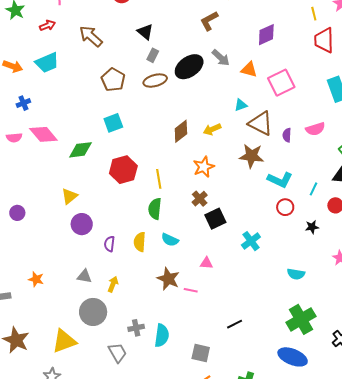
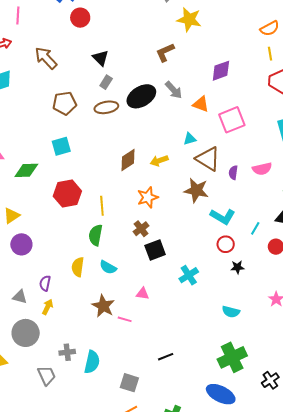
brown pentagon: (113, 80) -> (65, 103), turned 30
black star: (312, 227) -> (237, 267), moved
purple semicircle: (109, 244) -> (45, 283), moved

